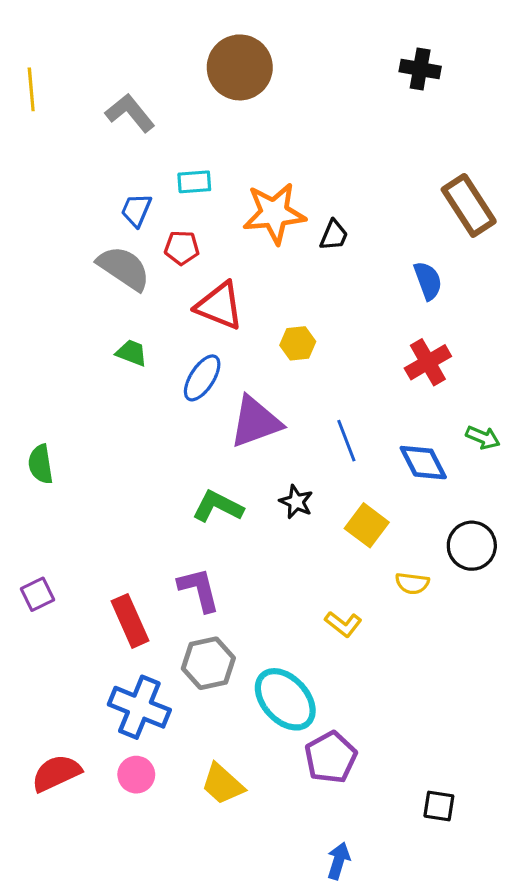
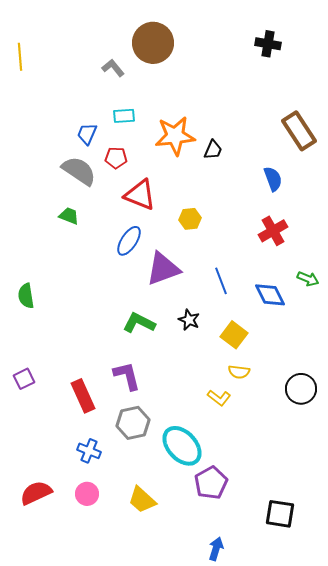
gray L-shape: (130, 113) -> (113, 68), moved, size x0.7
green trapezoid: (132, 353) -> (69, 216), moved
black circle: (472, 546) -> (301, 389), moved
yellow semicircle: (412, 583) -> (239, 372), moved
blue cross: (139, 707) -> (89, 451), size x0.6
black square: (439, 806) -> (280, 514), size x1.4

